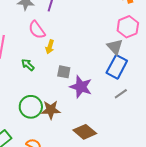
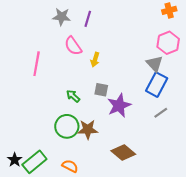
yellow arrow: (50, 47) -> (95, 60), moved
green arrow: (28, 65) -> (73, 96), moved
purple star: (81, 87) -> (119, 105), turned 30

